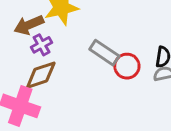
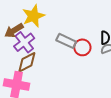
purple cross: (41, 45) -> (24, 42), size x1.5

